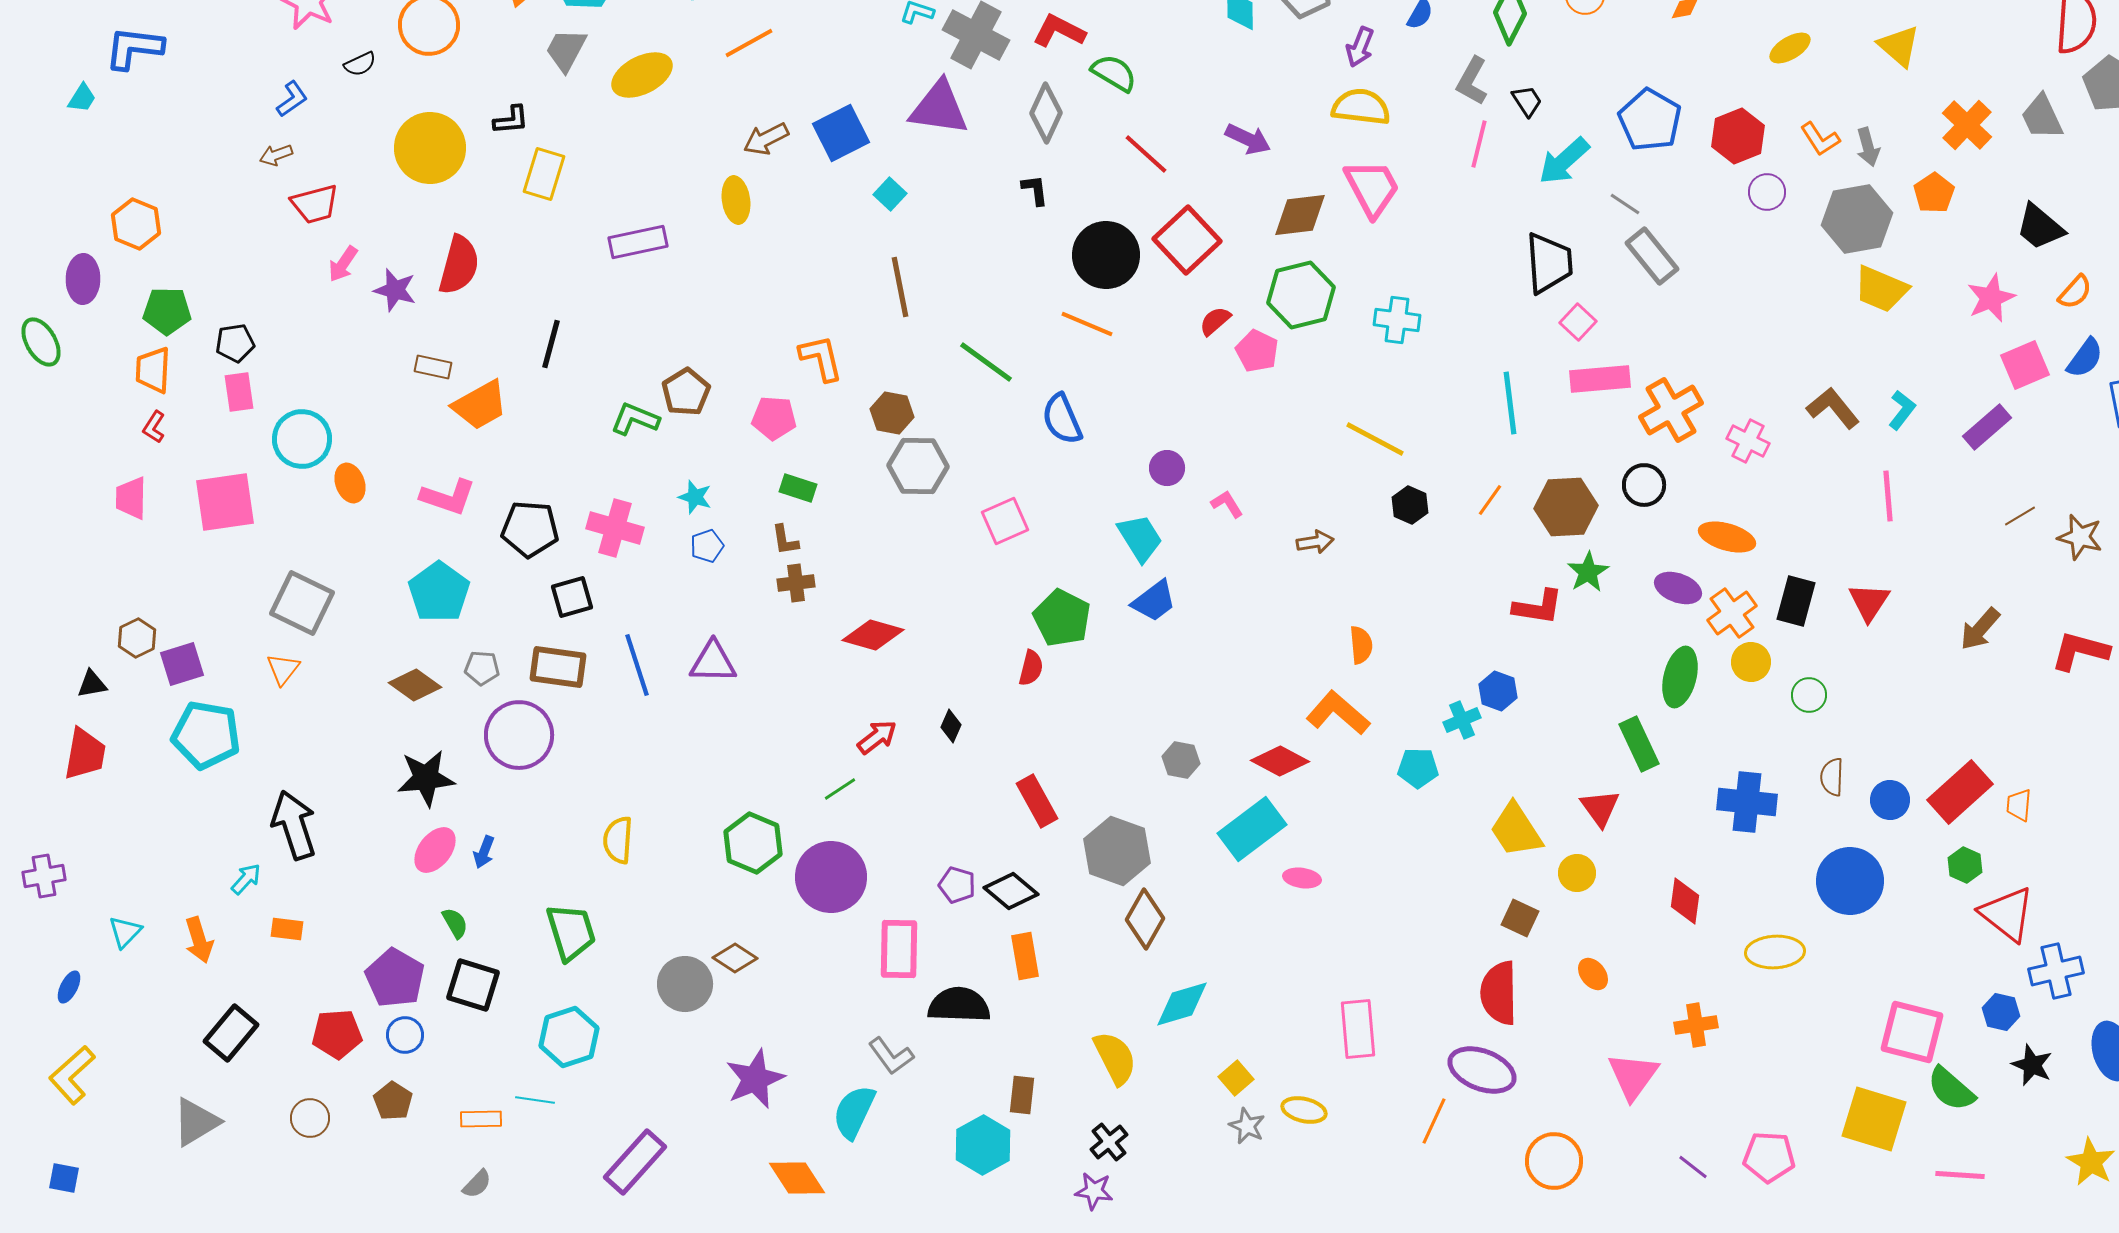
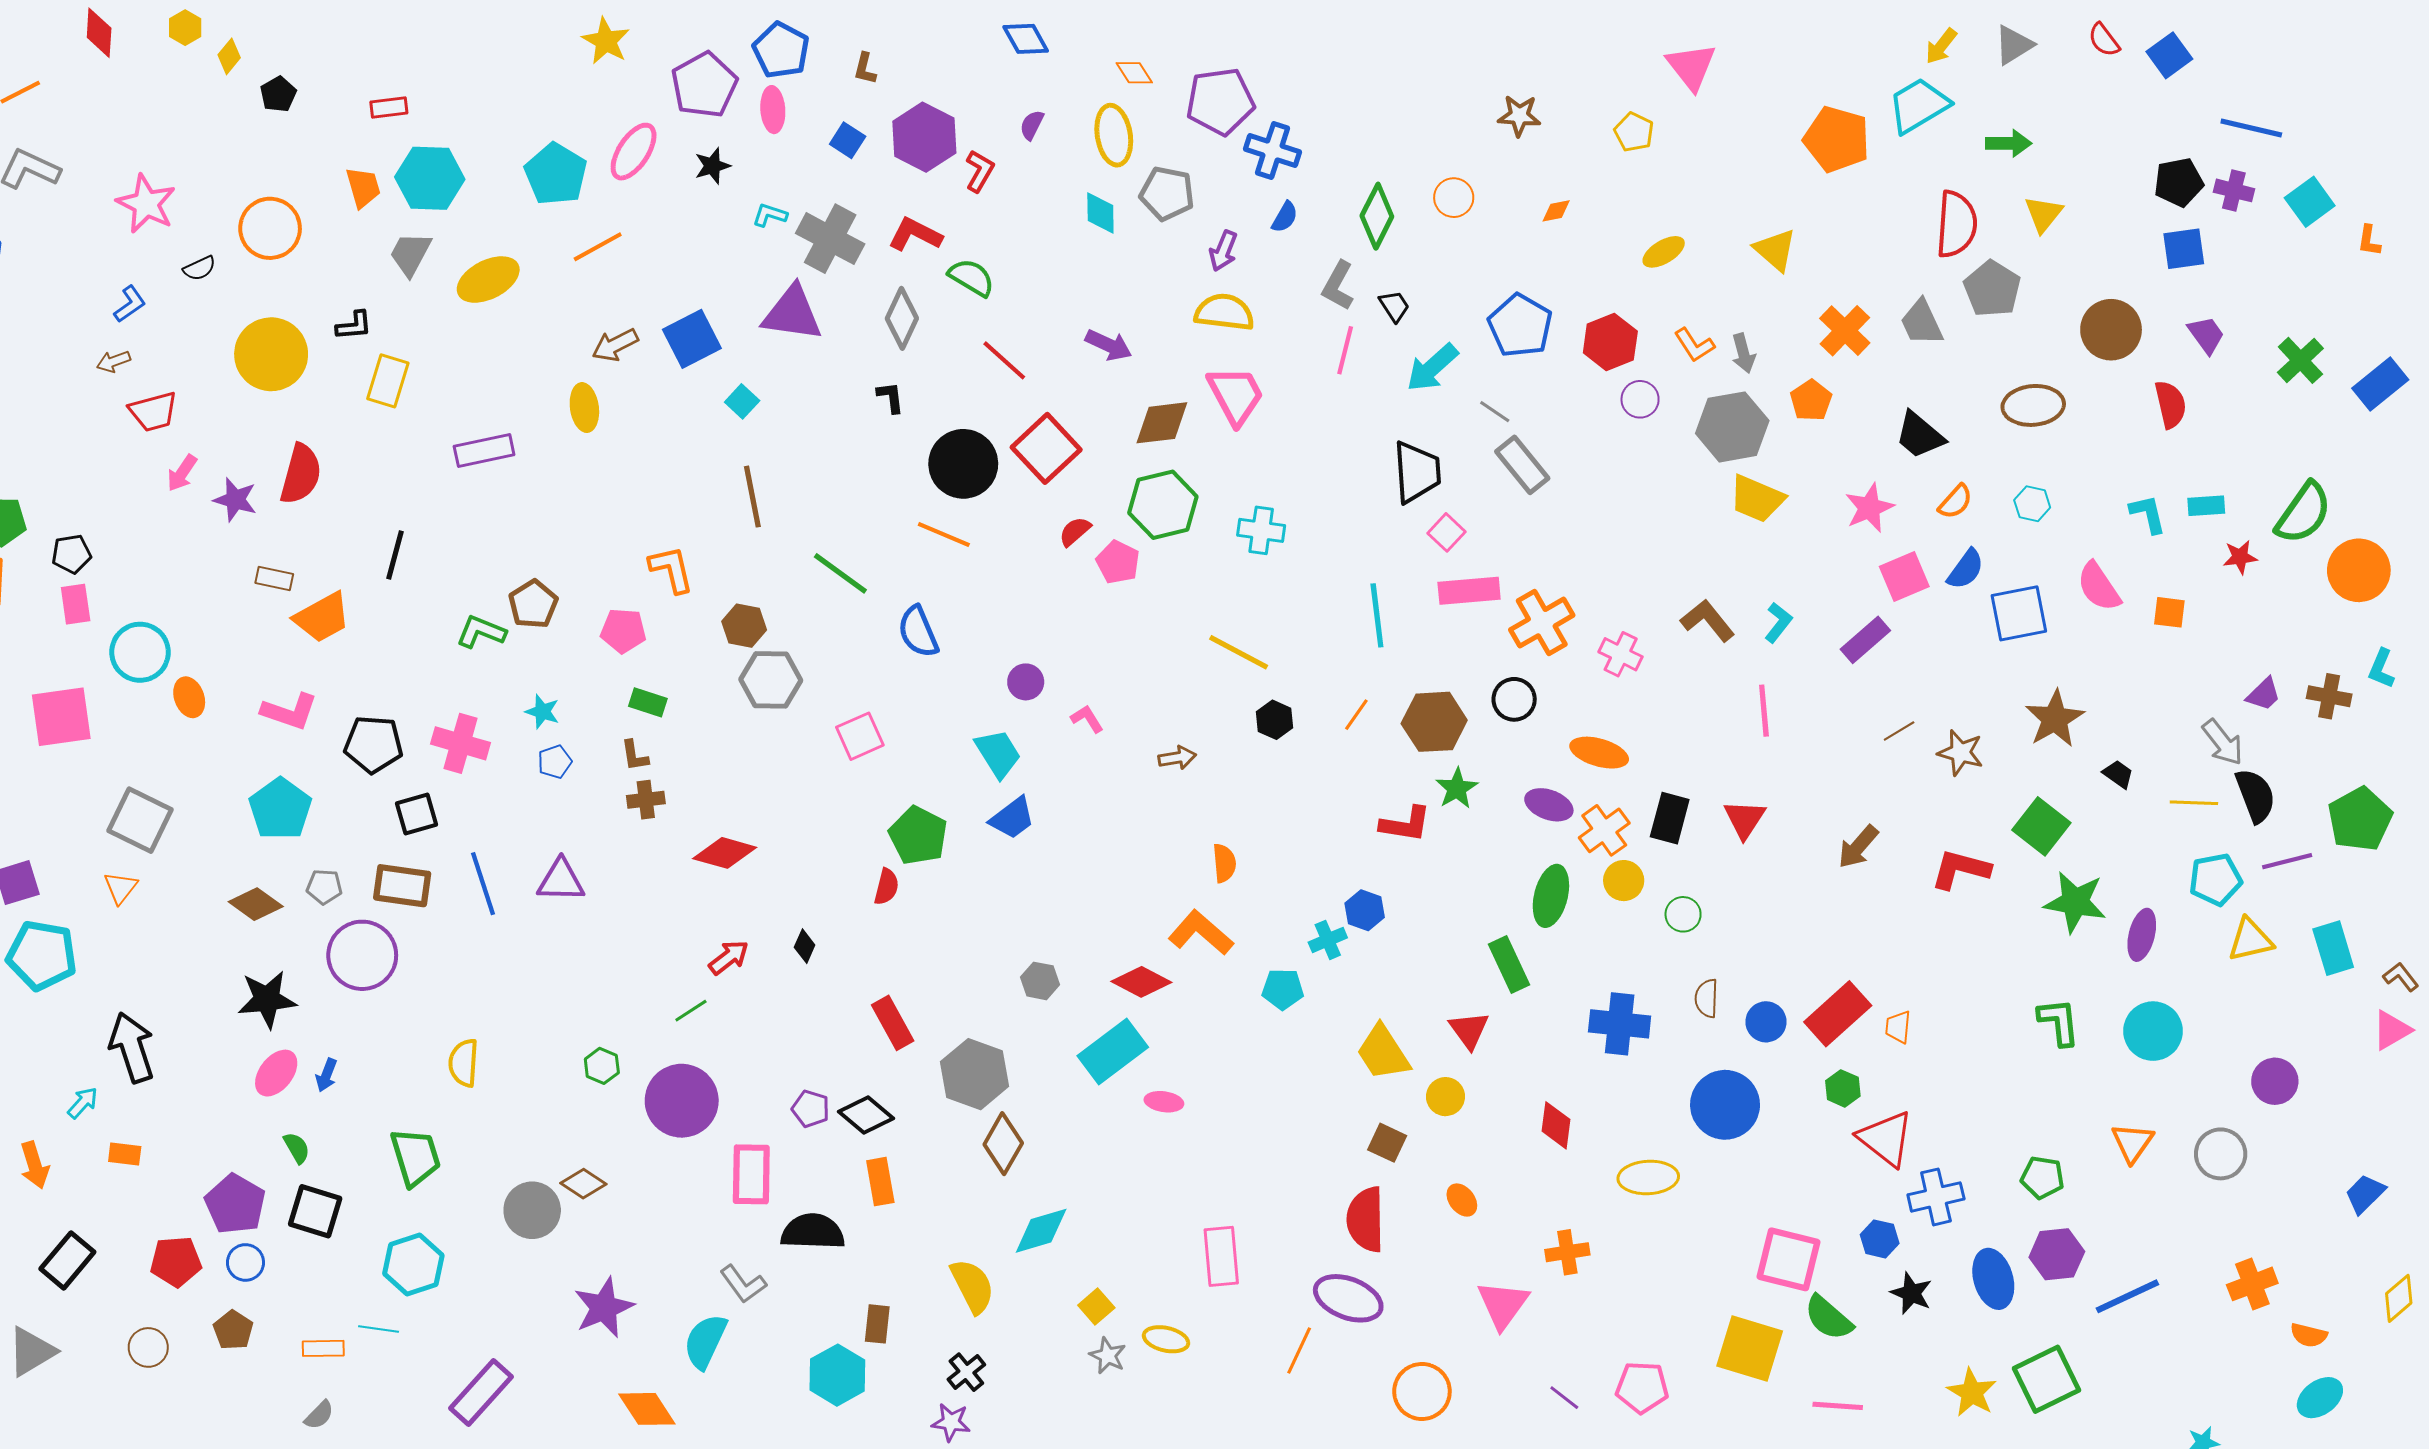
green hexagon: (753, 843) -> (602, 1066), size x0.6

